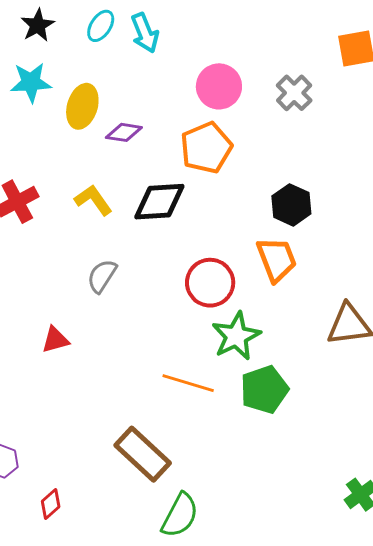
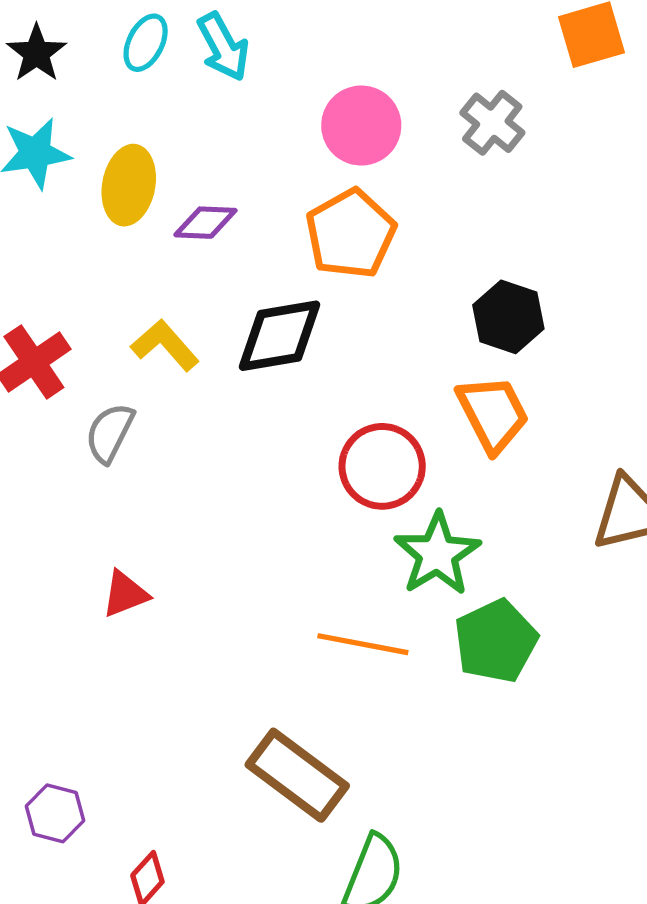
gray semicircle: (102, 276) -> (110, 433), moved

